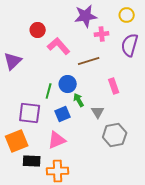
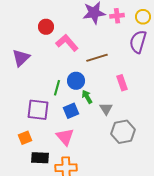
yellow circle: (127, 15) -> (143, 17), moved
pink cross: (102, 34) -> (117, 16), moved
pink triangle: (57, 140) -> (65, 137), turned -48
orange square: (17, 141) -> (25, 138), size x0.6

